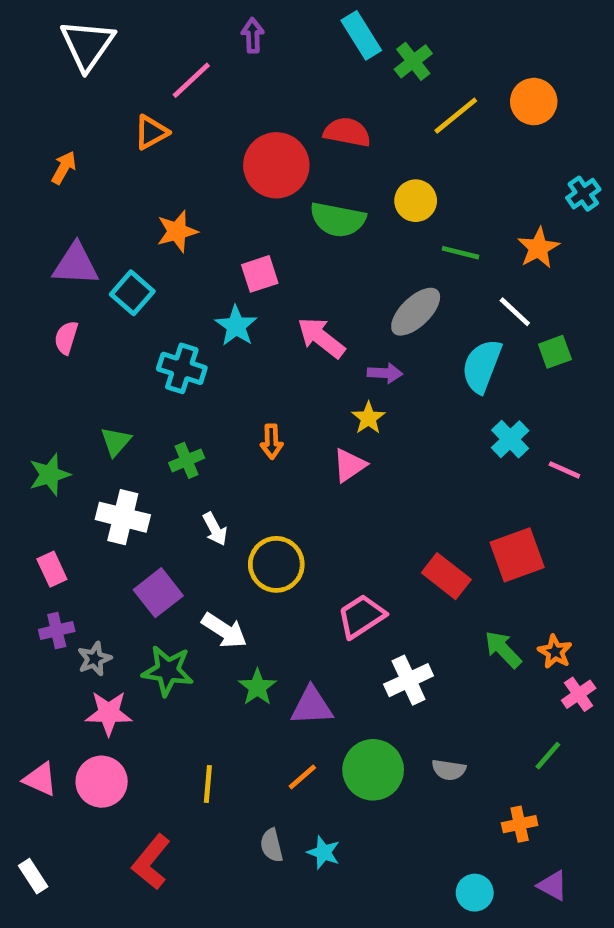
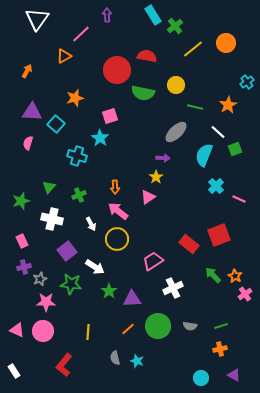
pink arrow: (321, 338) -> (118, 211), moved
green line: (548, 756) -> (221, 326), moved, turned 32

